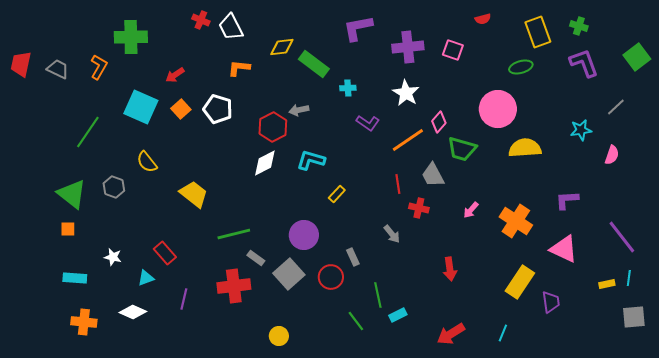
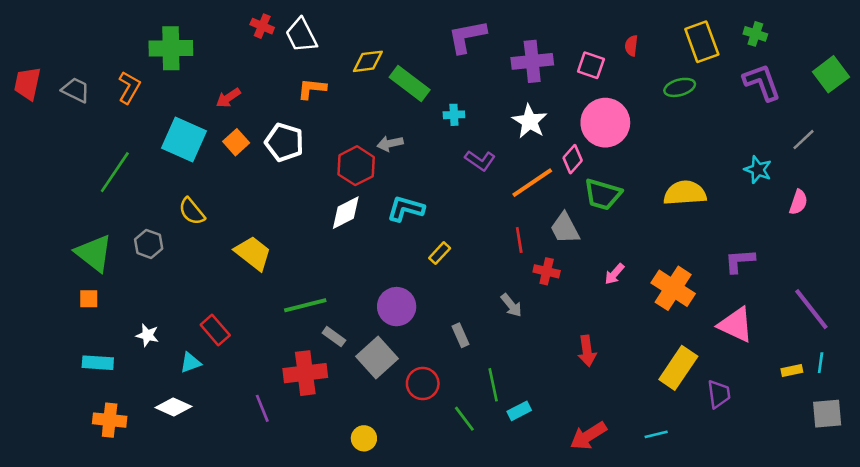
red semicircle: (483, 19) -> (631, 46), moved, turned 112
pink circle: (498, 109) -> (605, 123), moved
cyan star: (581, 130) -> (758, 170), turned 30
red circle: (331, 277) -> (423, 384), moved
purple line: (184, 299) -> (262, 408), moved, turned -35
cyan line: (503, 333) -> (656, 434), turned 54

